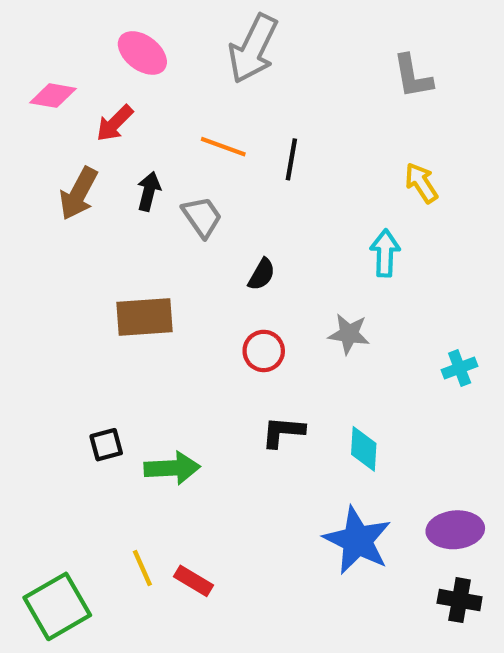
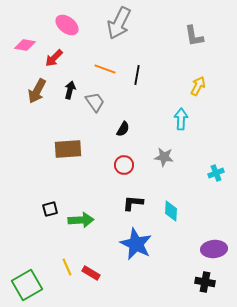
yellow arrow: (421, 183) -> (198, 86), turned 60
blue star: (357, 540) -> (136, 244), moved
black cross: (460, 600) -> (205, 282), moved

